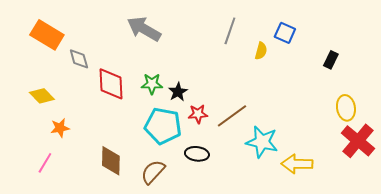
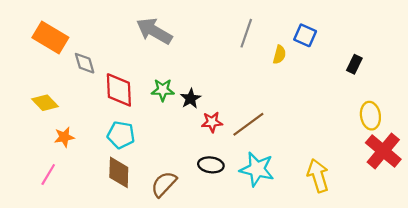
cyan pentagon: (163, 126) -> (121, 135), moved, size x0.7
cyan star: (262, 142) -> (257, 169), moved
yellow arrow: (297, 164) -> (318, 176), turned 72

